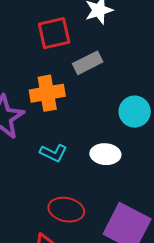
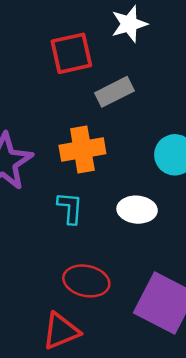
orange cross: (47, 93) -> (82, 150), moved
cyan L-shape: (53, 153) -> (70, 208), turned -112

